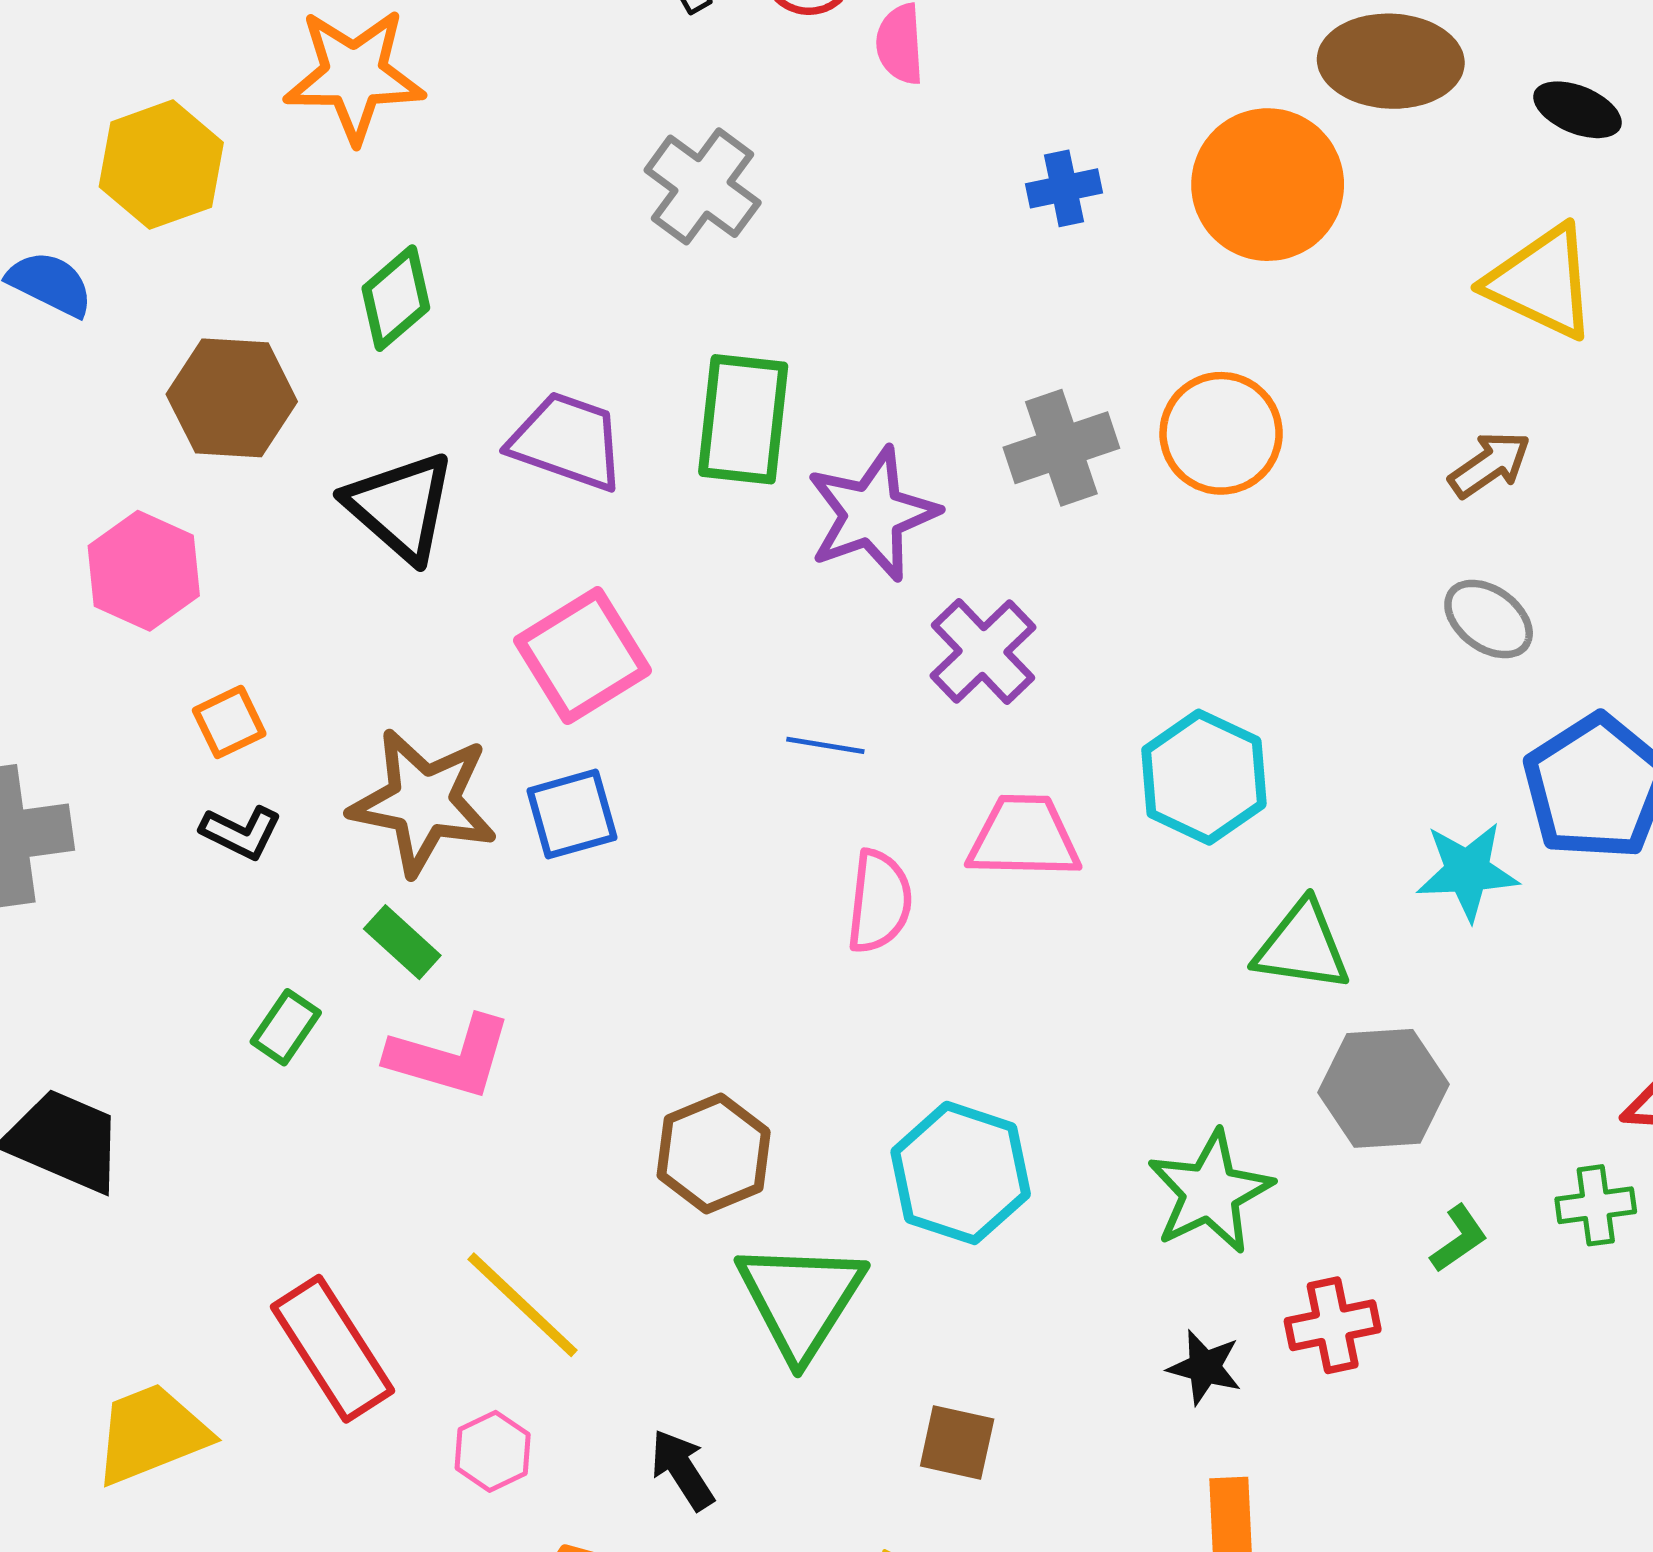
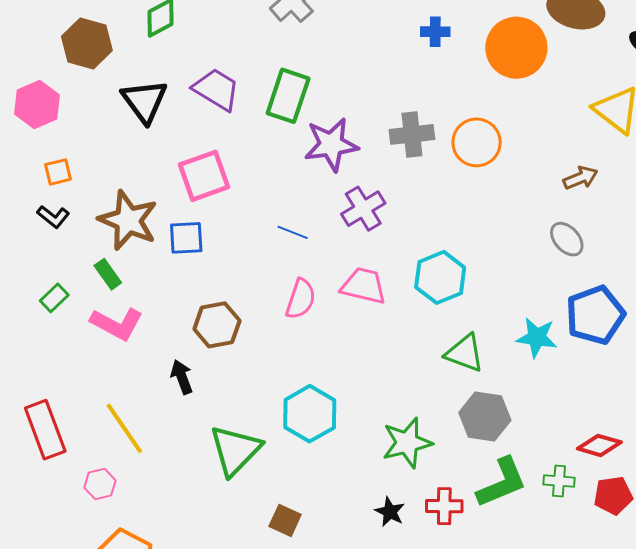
brown hexagon: (714, 1154) -> (217, 325), moved
green L-shape: (1459, 1239) -> (502, 483), size x2.0
black arrow: (682, 1470) -> (182, 377), moved

